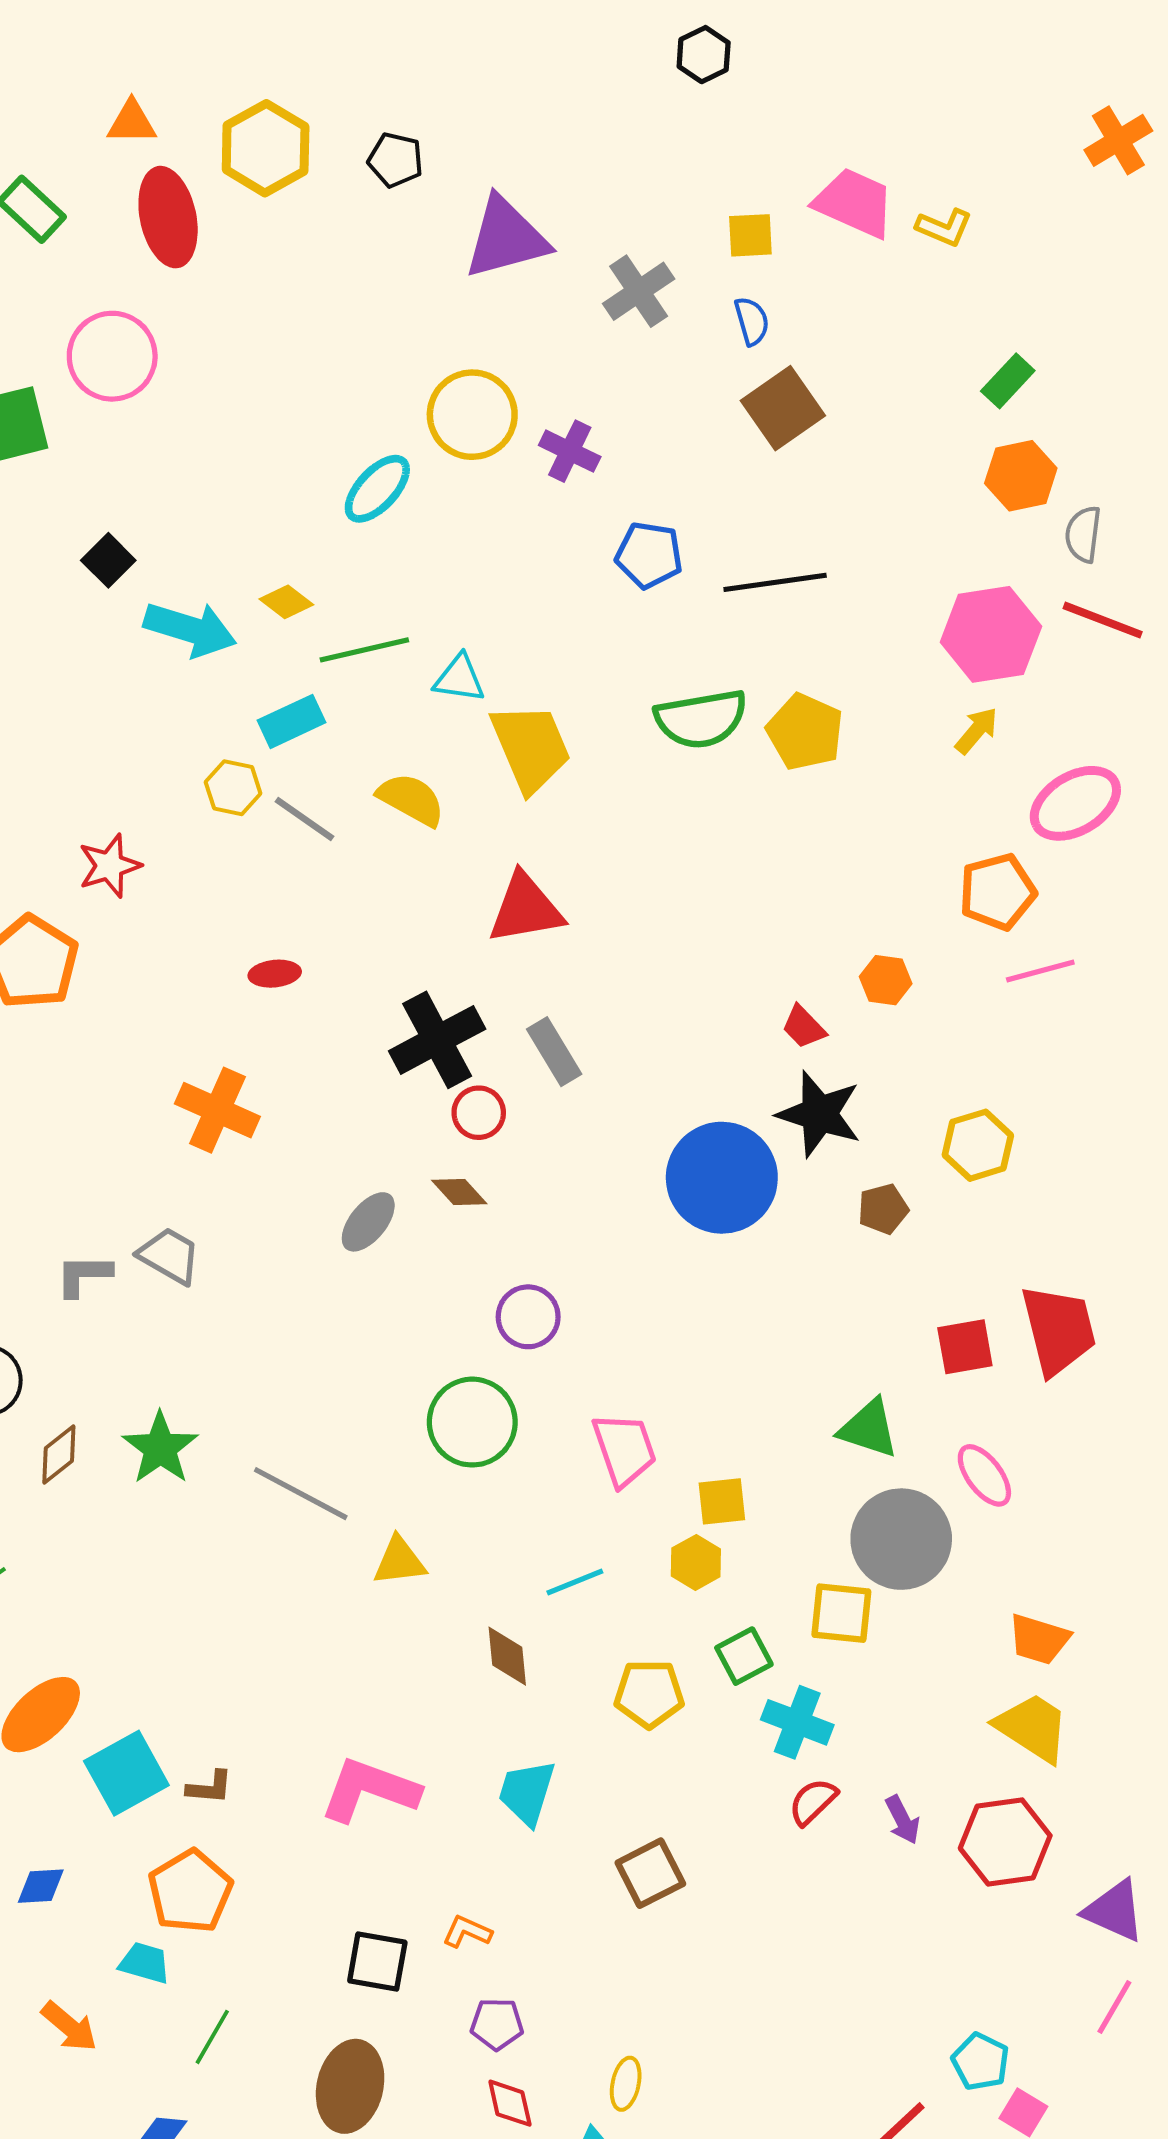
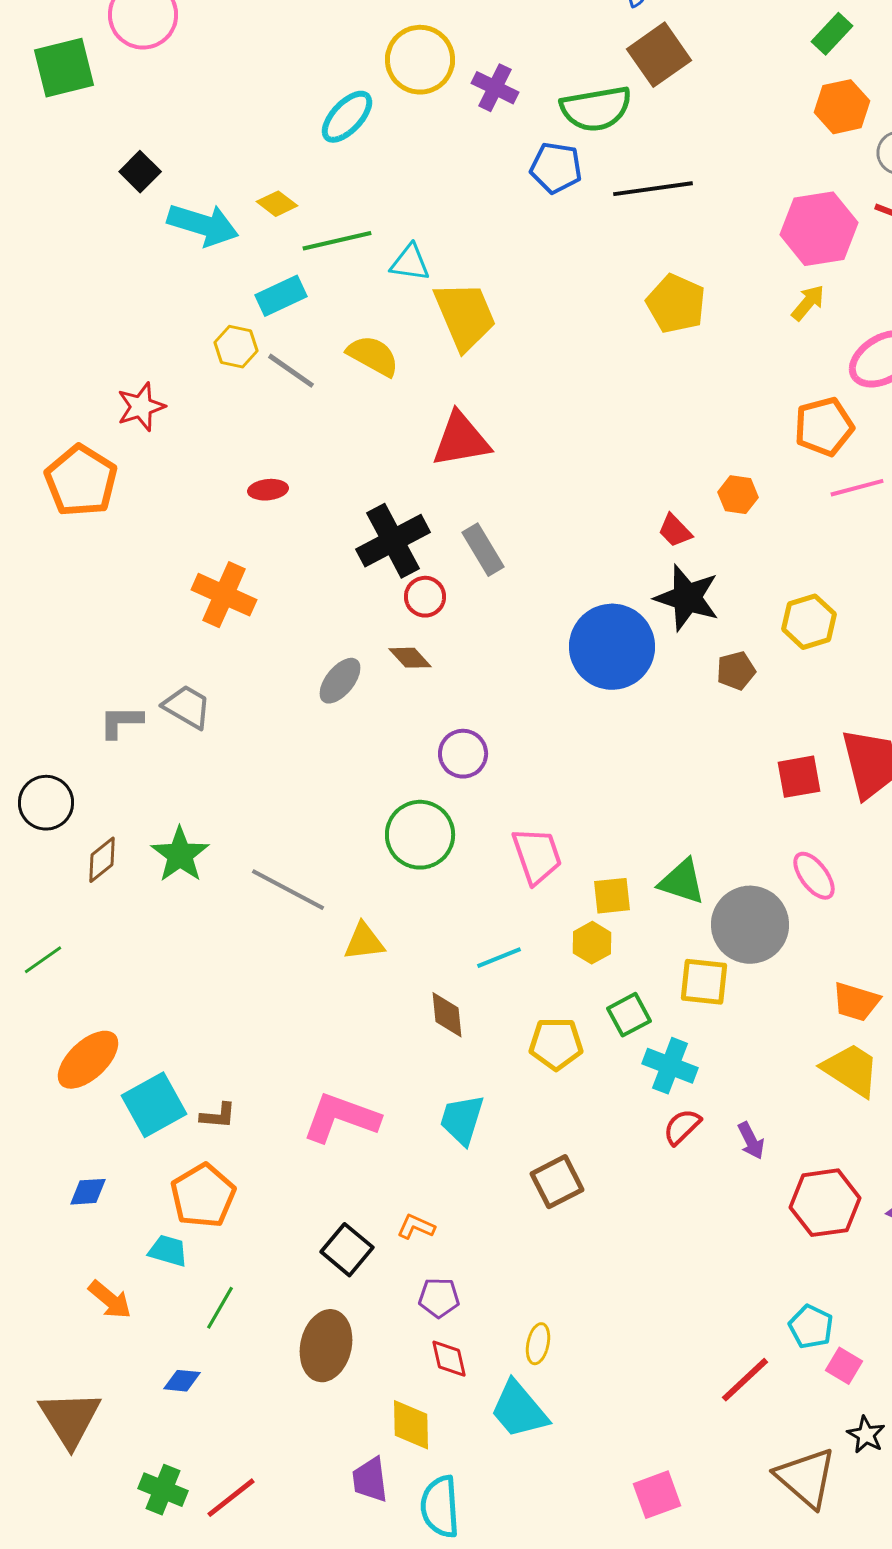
green semicircle: (701, 719) -> (596, 109), moved
green triangle: (869, 1429) -> (682, 882), moved
red hexagon: (1005, 1842) -> (825, 1203), moved
black square: (377, 1962) -> (347, 1250), turned 30

